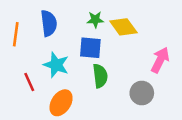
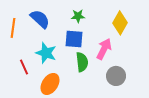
blue semicircle: (49, 23) -> (40, 19), turned -40
yellow diamond: (123, 27) -> (120, 23), moved, turned 65
pink arrow: (160, 60) -> (104, 49), moved

